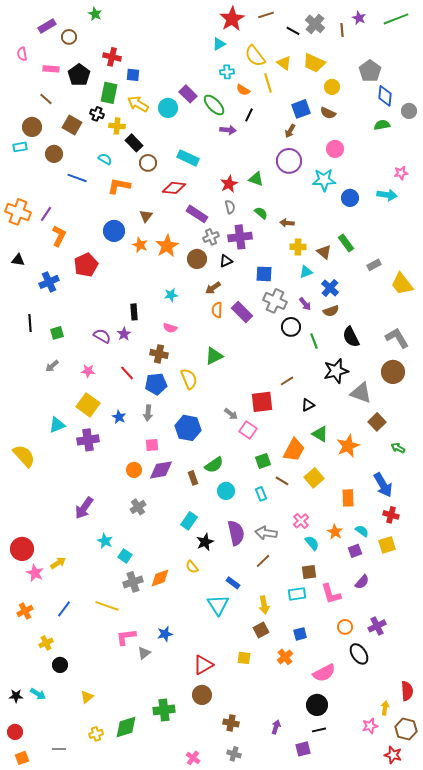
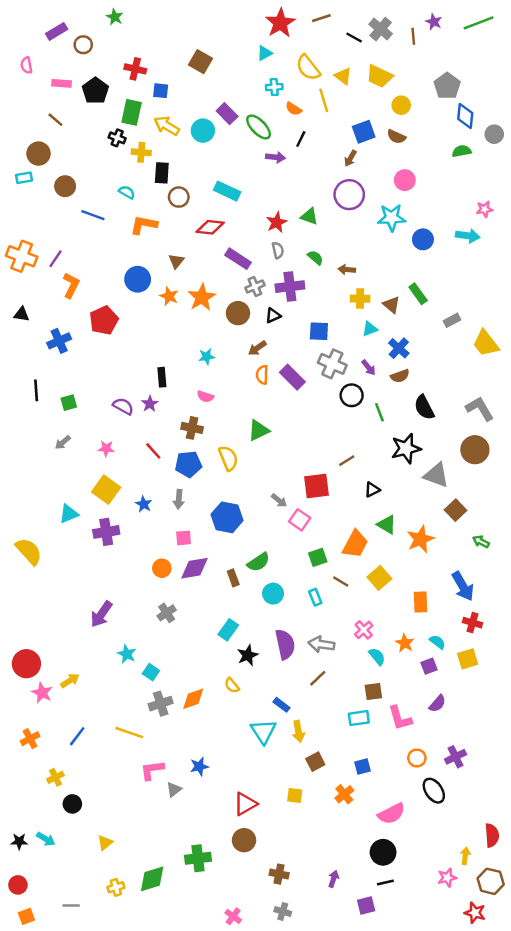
brown square: (72, 125) -> (200, 62), moved
black rectangle: (134, 143) -> (162, 173), turned 48
yellow arrow: (264, 605) -> (298, 731), moved

